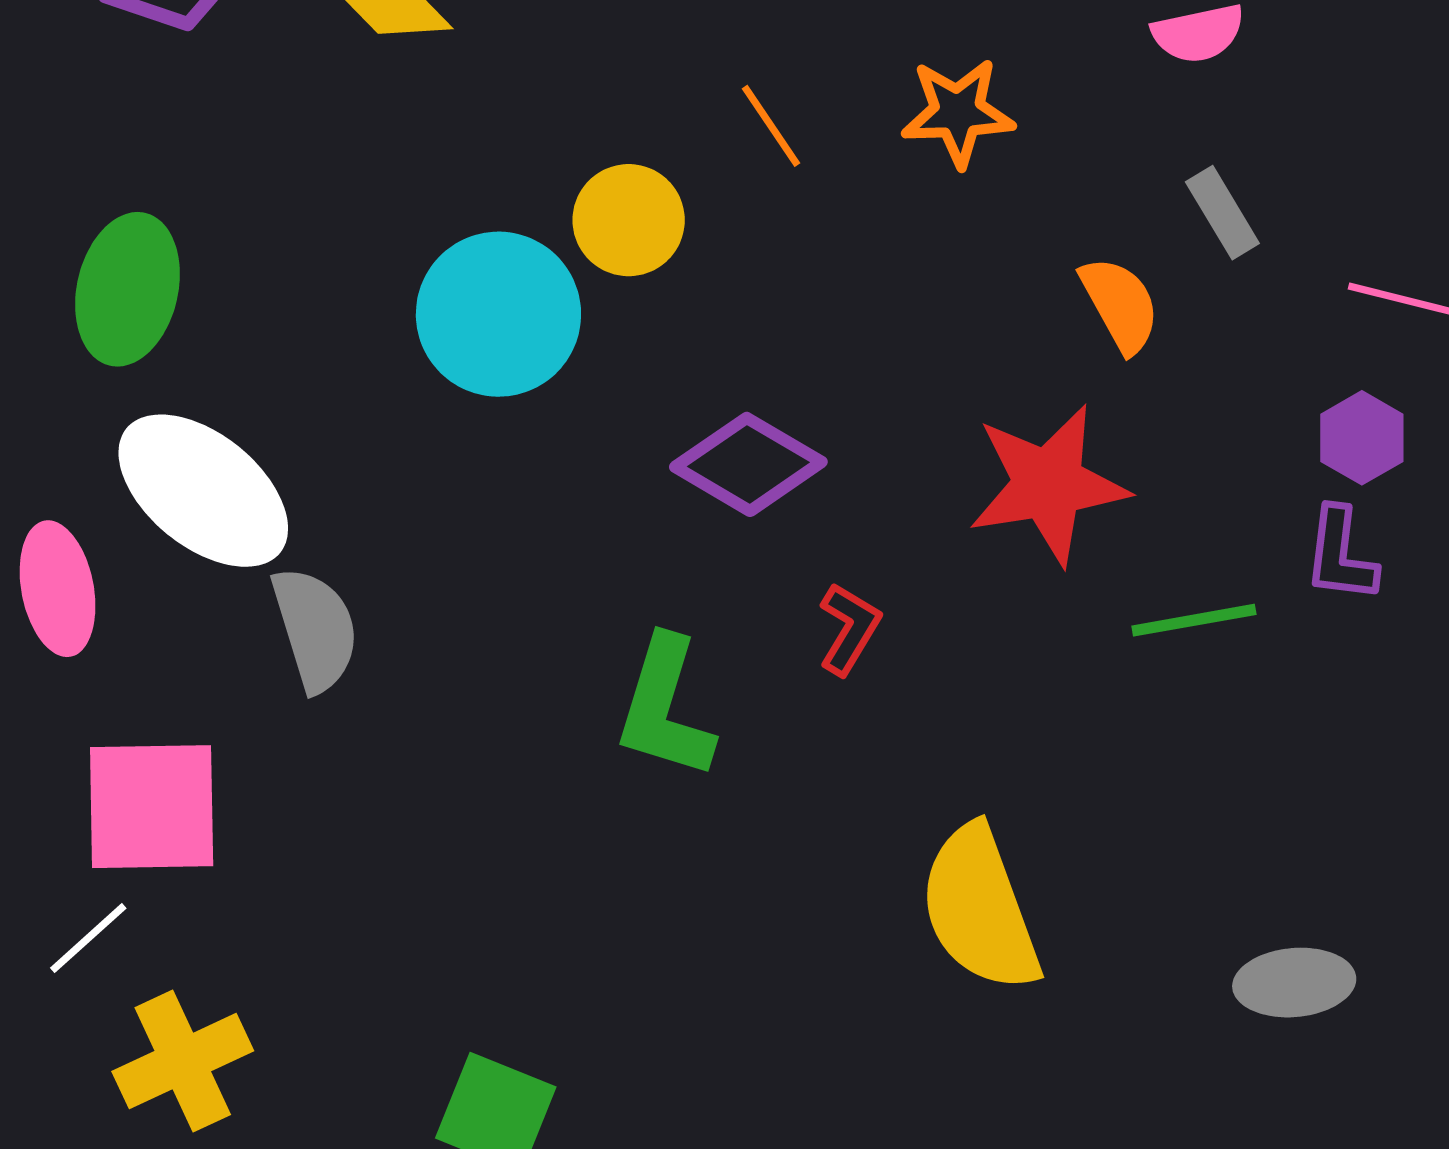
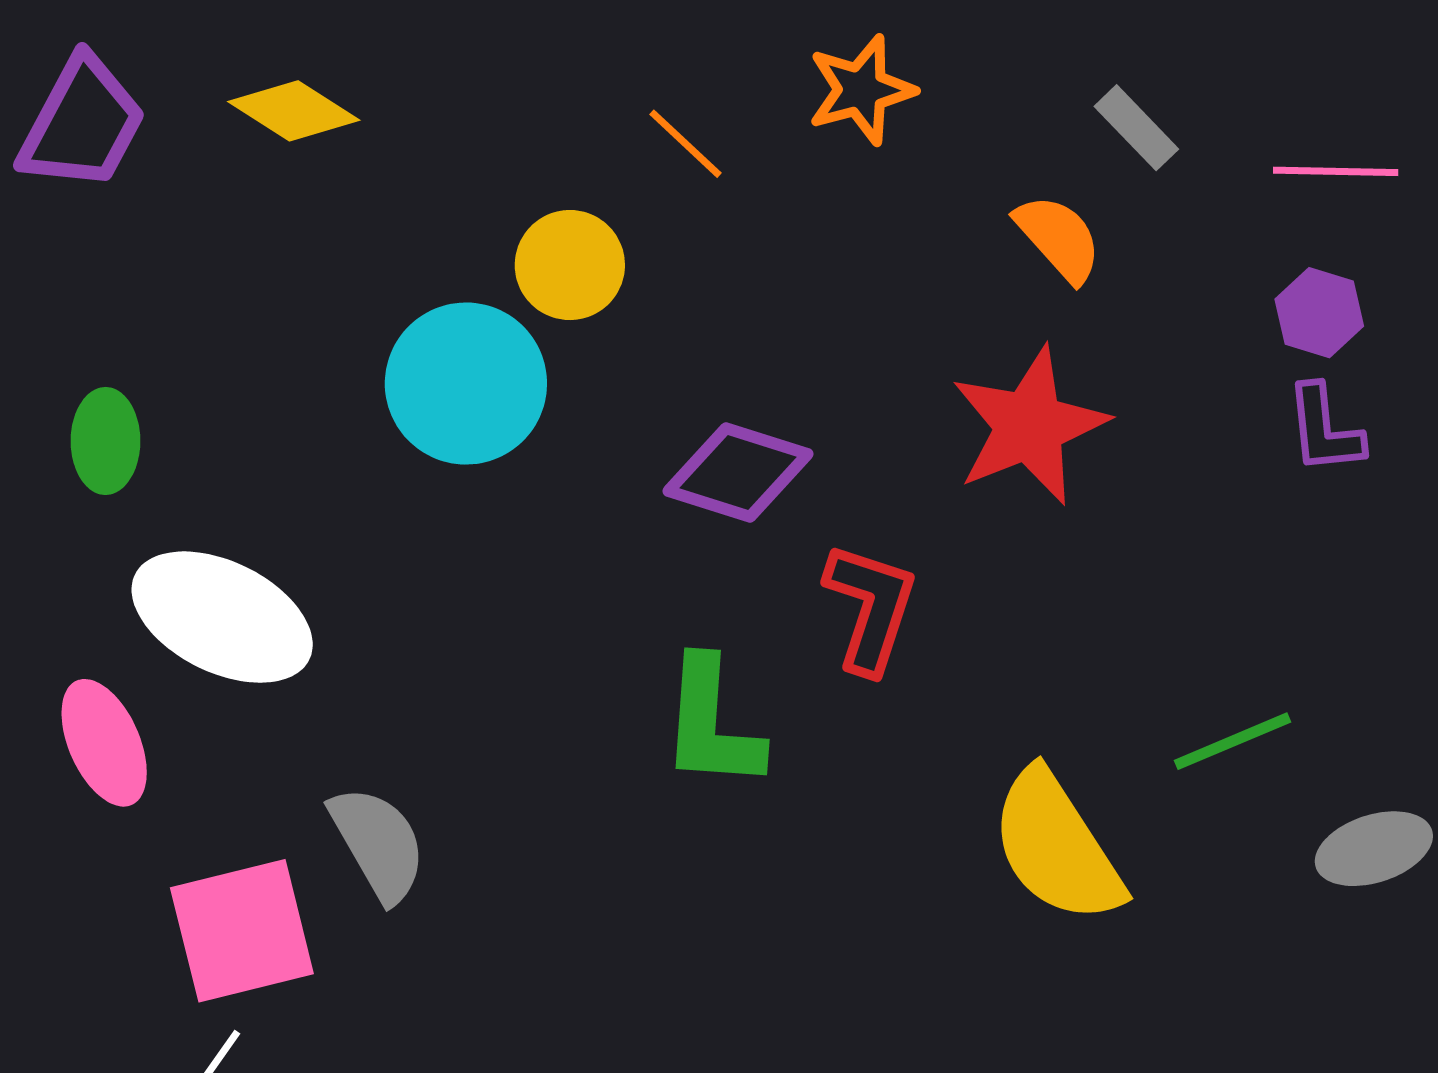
green ellipse: (127, 289) -> (105, 441), size x0.7
green line: (1194, 620) -> (1233, 741), moved
gray semicircle: (315, 629) -> (378, 844), moved
red L-shape: (849, 629) -> (870, 608), size x1.5

